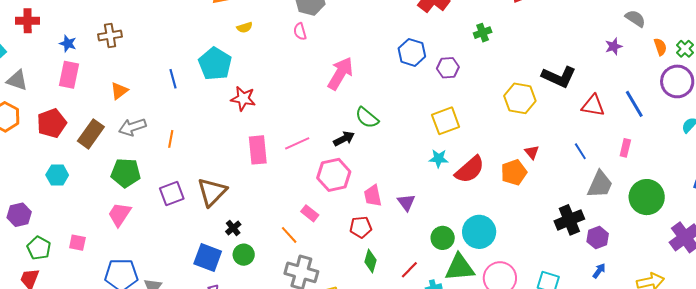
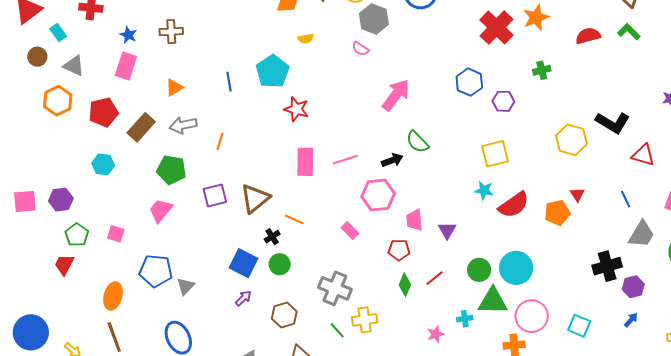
pink semicircle: (300, 31) -> (360, 49), turned -48
orange line: (289, 235) -> (294, 219), moved, turned -30
red line: (409, 270) -> (435, 278), moved

